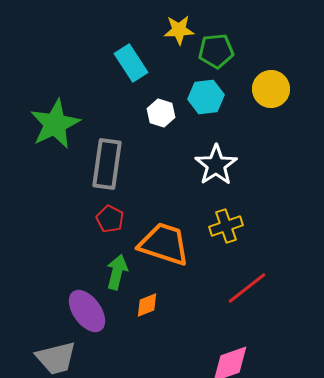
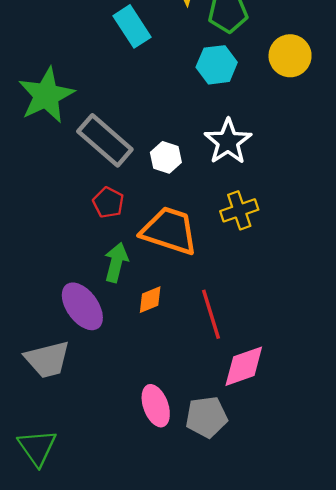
white hexagon: (161, 113) -> (166, 157), moved
gray rectangle: (107, 164) -> (105, 140), turned -57
red line: (247, 288) -> (211, 314), moved, turned -69

